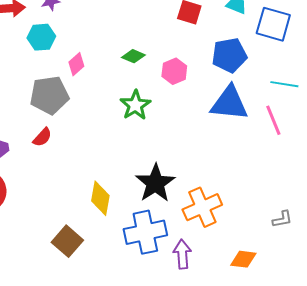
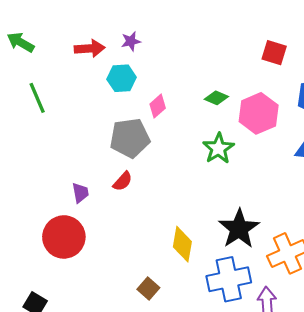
pink hexagon: (174, 71) -> (259, 113), size x1.5
brown square: (67, 241) -> (148, 288), size x0.7

